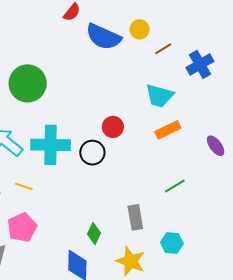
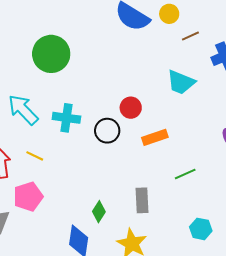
orange rectangle: (168, 130) -> (155, 137), moved
cyan cross: (51, 145) -> (66, 118), size x0.7
cyan hexagon: (172, 243) -> (201, 229), moved

